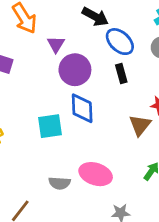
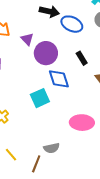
black rectangle: (121, 74) -> (82, 58), moved
gray semicircle: (60, 183) -> (52, 148), moved

